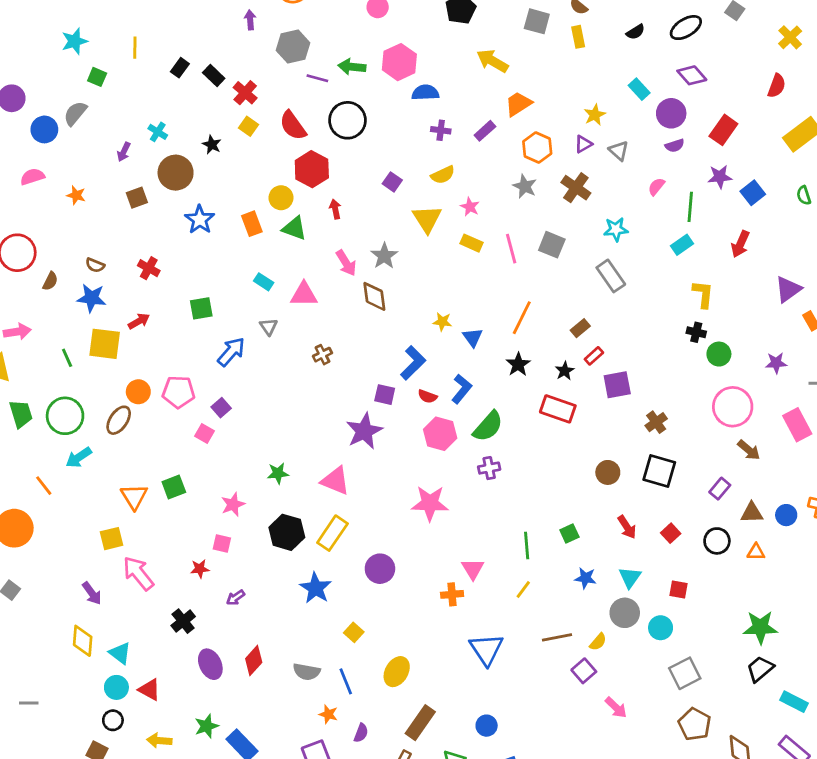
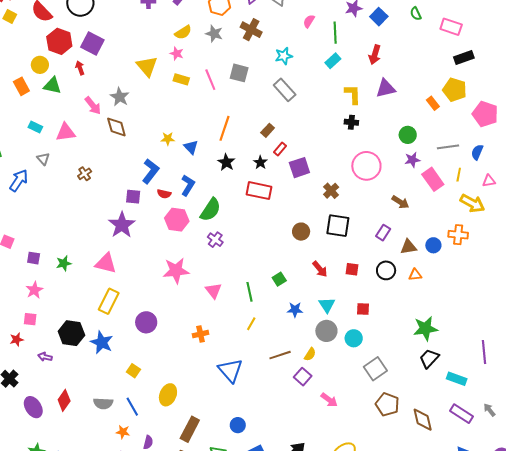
yellow semicircle: (443, 175) -> (183, 32), moved
purple square: (392, 182) -> (92, 44), moved, size x1.6
purple triangle: (788, 289) -> (386, 88), moved, turned 30
green circle: (719, 354) -> (408, 135), moved
purple star: (776, 363) -> (412, 160), moved
pink circle: (733, 407) -> (366, 166), moved
purple square: (221, 408) -> (34, 258), moved, turned -32
purple cross: (489, 468) -> (215, 240), turned -35
black hexagon: (287, 532) -> (71, 333), moved
red square: (671, 533) -> (352, 269), turned -32
pink triangle: (473, 569) -> (213, 291), moved
purple arrow: (235, 598) -> (45, 357), turned 56

